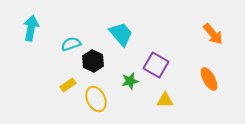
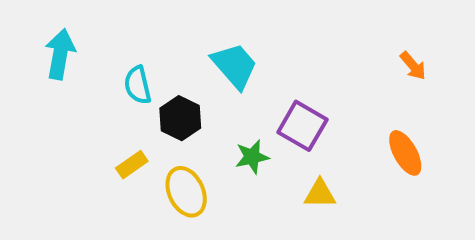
orange arrow: (213, 34) -> (413, 66), size x0.7
cyan semicircle: (71, 44) -> (138, 85), turned -84

